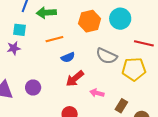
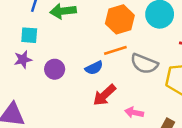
orange line: (54, 39) -> (115, 50), moved
purple circle: (33, 88) -> (55, 69), moved

